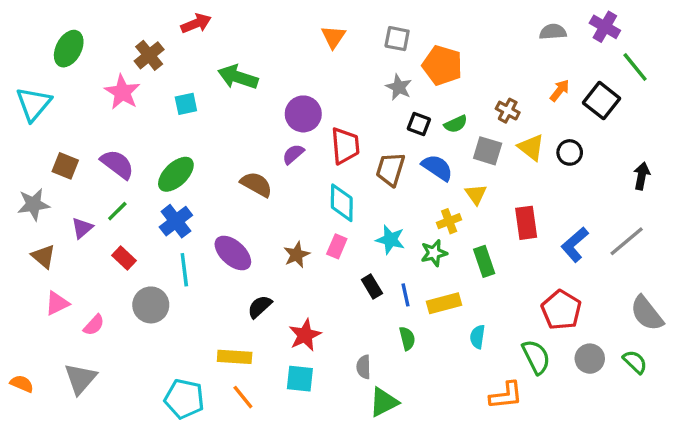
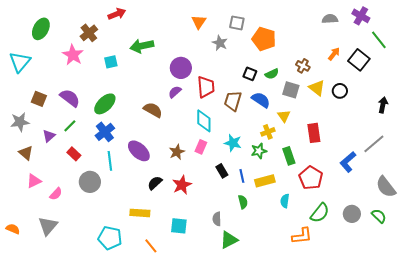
green arrow: (238, 77) -> (142, 46), turned -30
gray star: (399, 87) -> (220, 43), moved
blue L-shape: (575, 245) -> (348, 162), moved
red pentagon: (561, 310) -> (311, 178), moved
red star: (305, 335) -> (182, 185), moved
green semicircle: (536, 357) -> (320, 213), turned 65
orange line: (243, 397) -> (151, 246), moved

